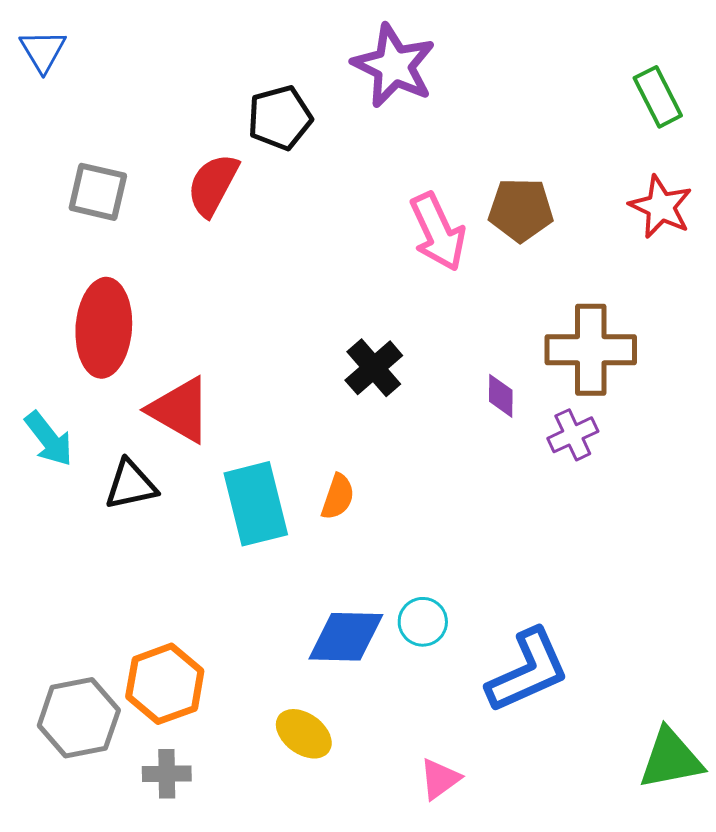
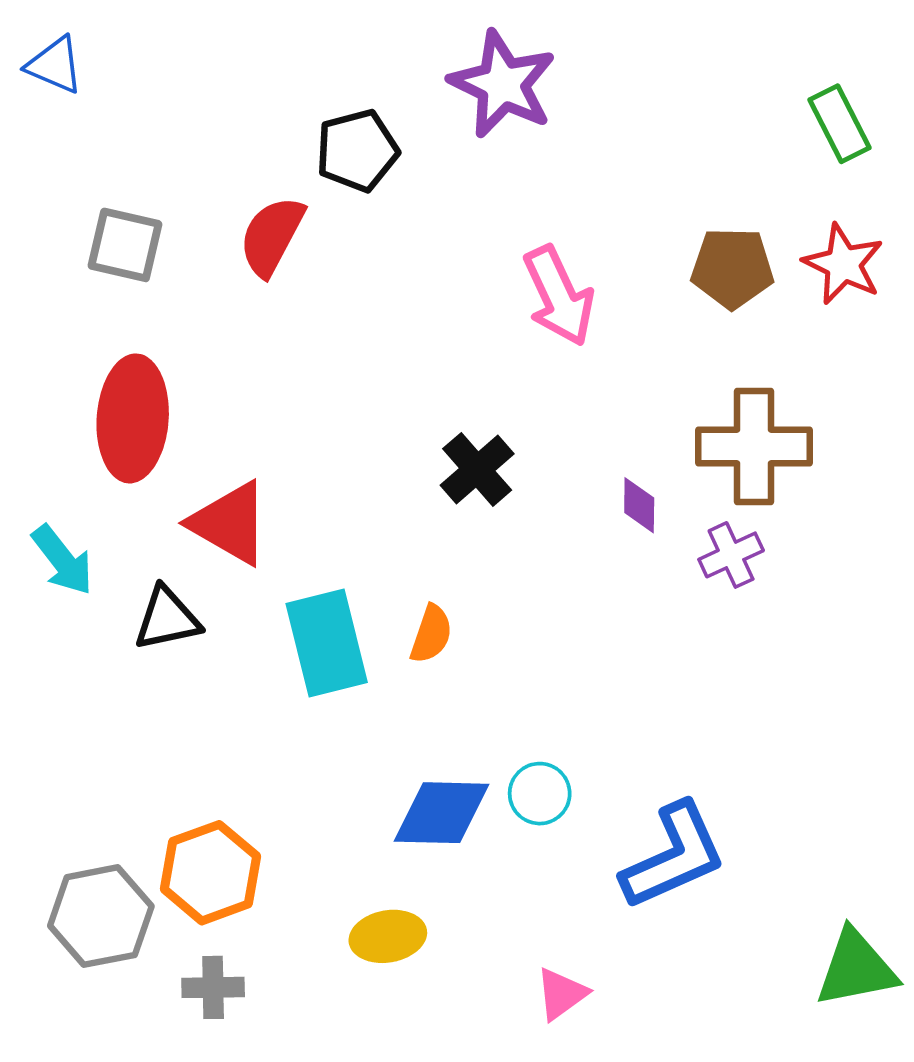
blue triangle: (43, 51) -> (55, 65), turned -36
brown pentagon: (521, 210) -> (732, 268), moved
yellow ellipse: (304, 734) -> (388, 936), turned -46

